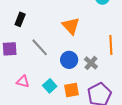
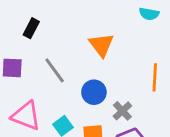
gray cross: (91, 63) -> (122, 111), moved
pink triangle: (23, 82) -> (26, 116), size x1.6

